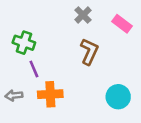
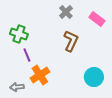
orange cross: (50, 94) -> (40, 75), turned -30
gray arrow: (14, 95) -> (17, 87), moved

